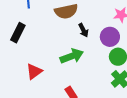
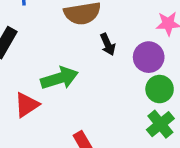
green arrow: (72, 56) -> (59, 78), moved

